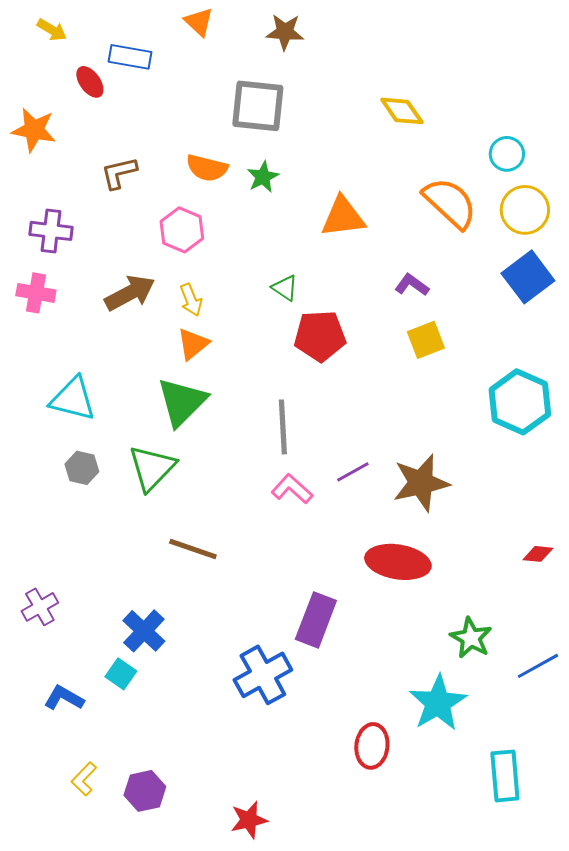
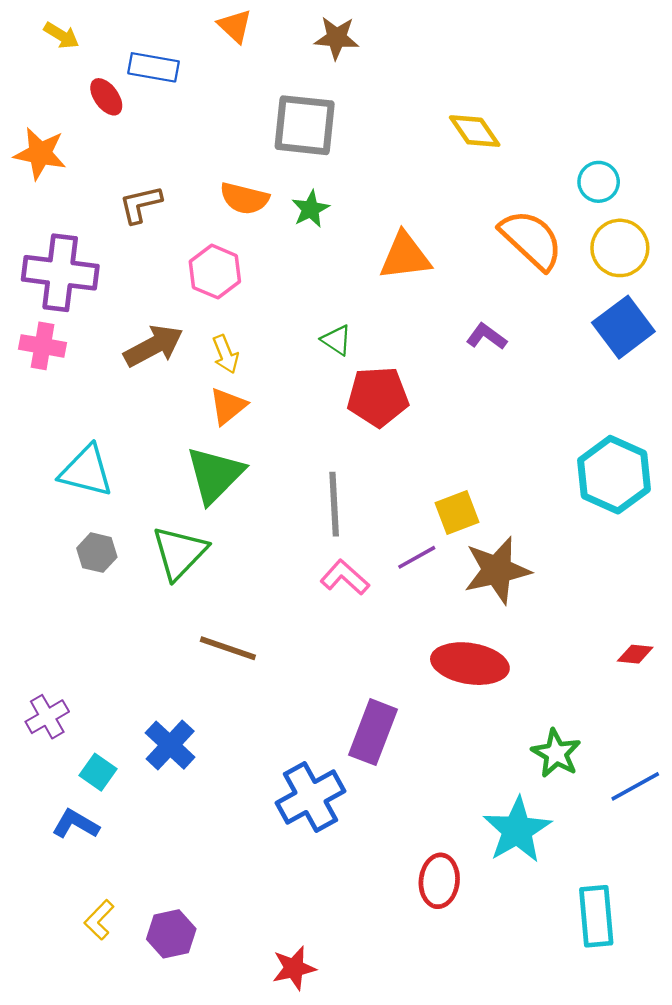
purple cross: (51, 231) -> (60, 273), size x1.5
yellow square: (426, 340) -> (457, 512), moved
cyan square: (121, 674) -> (98, 772), moved

